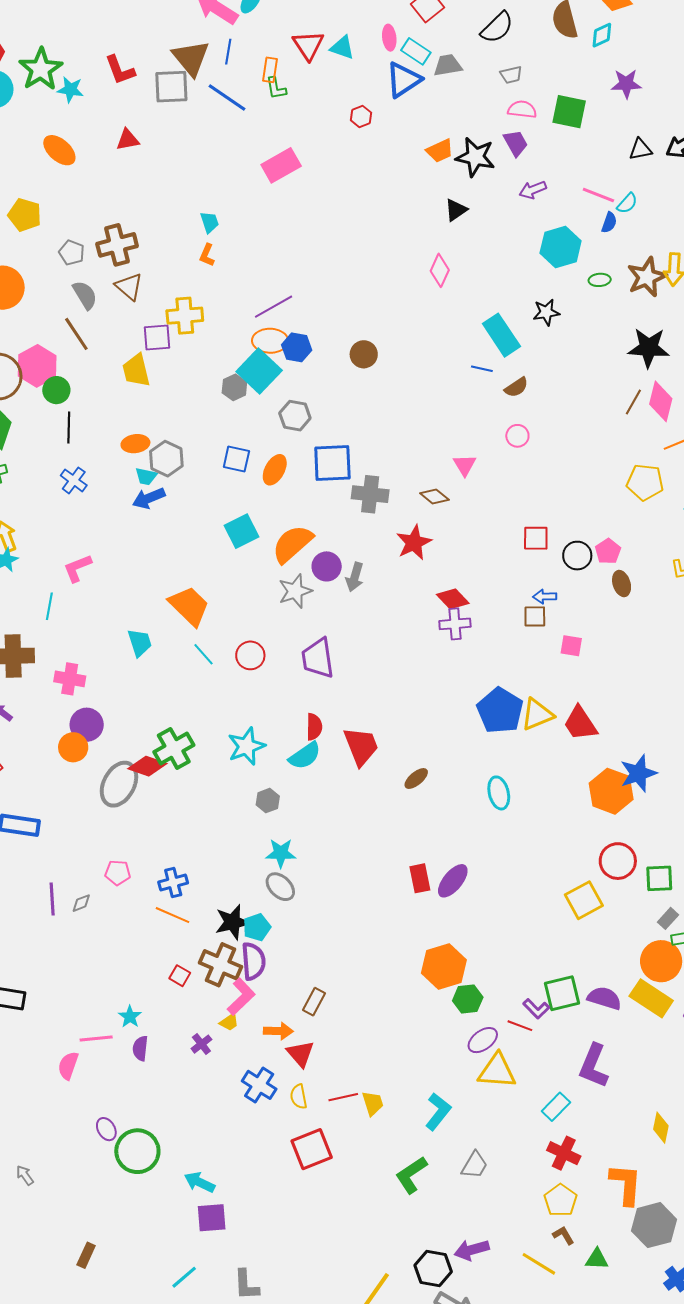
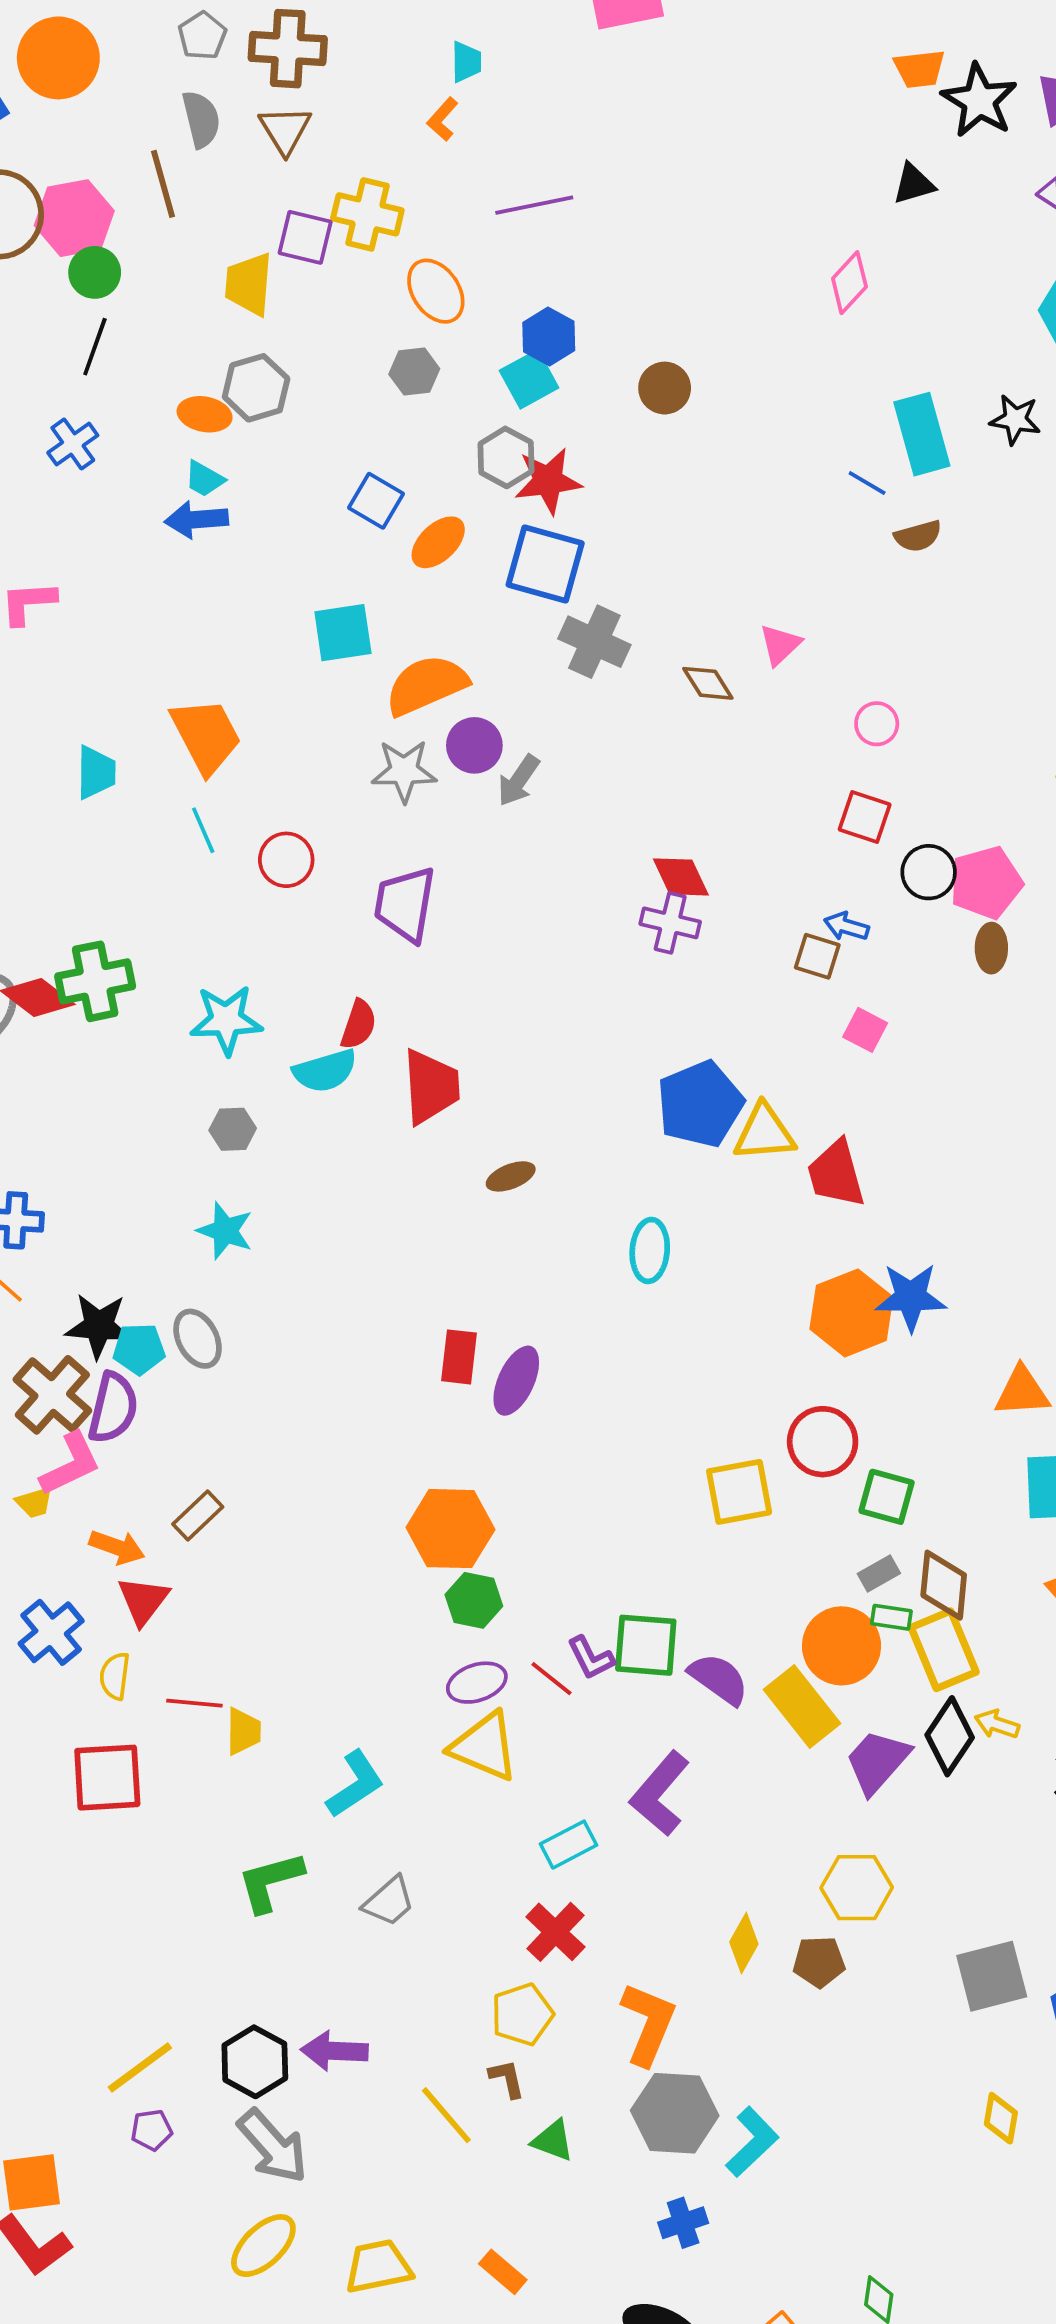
purple line: (274, 307) -> (534, 205), moved
orange ellipse: (270, 341) -> (436, 291), moved, turned 36
cyan square: (259, 371) -> (529, 379), moved, size x0.7
pink circle: (517, 436) -> (877, 724), moved
gray hexagon: (166, 459) -> (256, 388), moved
red star: (414, 543) -> (548, 481), moved
pink pentagon: (608, 551) -> (986, 883), size x1.5
purple ellipse: (453, 881) -> (516, 1381), turned -33
gray ellipse: (280, 887) -> (198, 1339), moved

